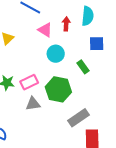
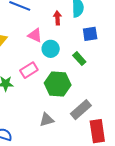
pink triangle: (45, 30) -> (35, 35), moved
pink rectangle: (29, 82) -> (29, 70), moved
gray triangle: (33, 104) -> (47, 120), moved

